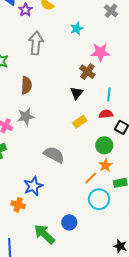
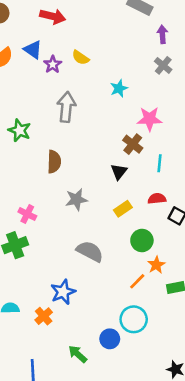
cyan line: (109, 95) -> (160, 163), moved
gray star: (26, 116) -> (76, 200), moved
green circle: (104, 145) -> (142, 240), moved
cyan circle: (99, 199) -> (134, 319), moved
orange cross: (18, 205) -> (44, 316), turned 32
green arrow: (44, 234) -> (78, 354), size x0.7

